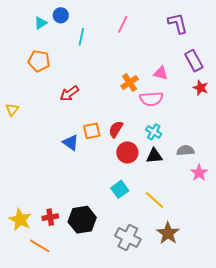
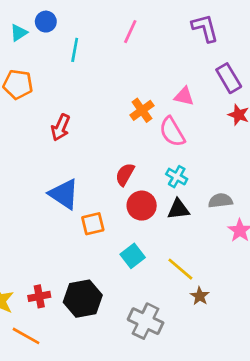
red arrow: (69, 93) -> (61, 128), turned -30
pink semicircle: (151, 99) -> (172, 132), turned 65
orange square: (92, 131) -> (93, 224), moved
blue triangle: (71, 142) -> (64, 194), size x1.4
brown star: (168, 233) -> (200, 296), moved, size x0.6

